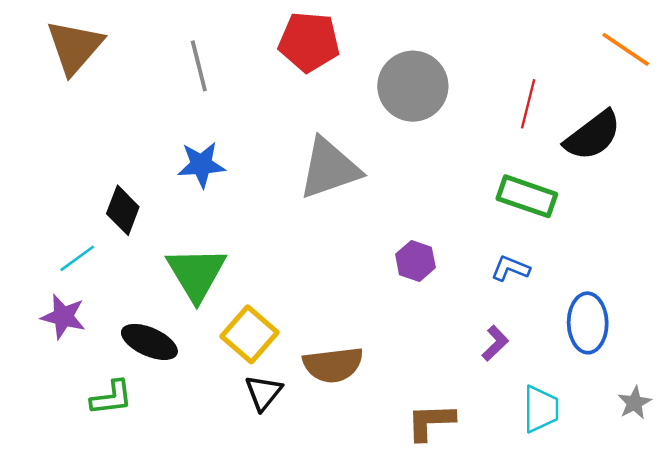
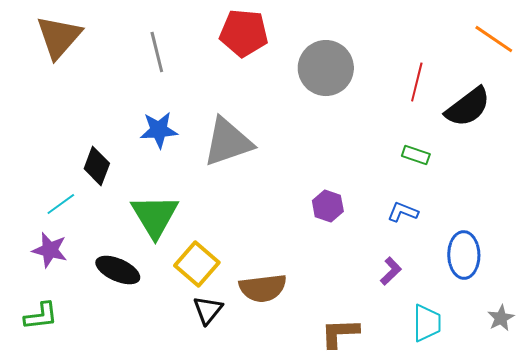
gray triangle: (329, 168) -> (228, 142), moved
green rectangle: (527, 196) -> (416, 155), size x0.6
green L-shape: (111, 398) -> (41, 316), moved

